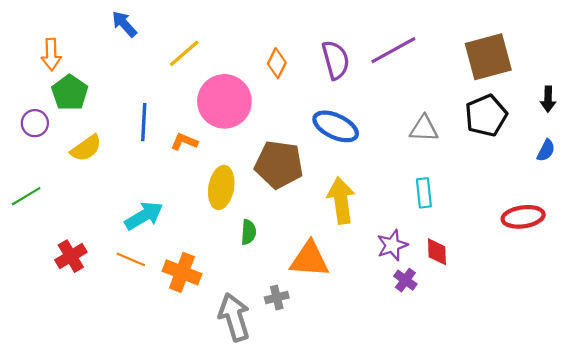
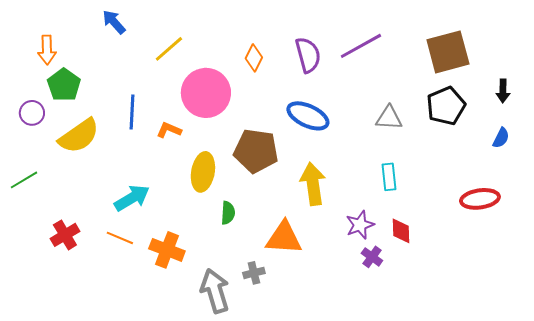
yellow semicircle: (86, 148) -> (79, 136), size x1.4

